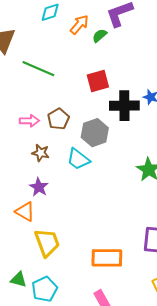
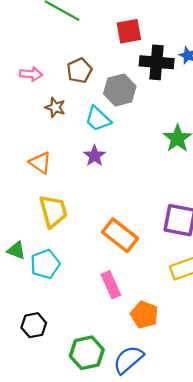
pink arrow: (29, 121) -> (31, 74), moved
purple star: (39, 187) -> (95, 156), moved
orange triangle: (25, 212) -> (40, 163), moved
orange rectangle: (107, 258) -> (120, 235), turned 32

